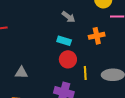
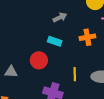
gray arrow: (69, 17) -> (60, 17), turned -64
red circle: (68, 59) -> (39, 60), moved

